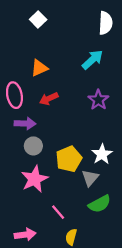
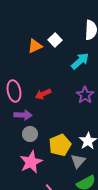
white square: (38, 19) -> (55, 40), moved
orange triangle: (39, 68) -> (35, 46), moved

